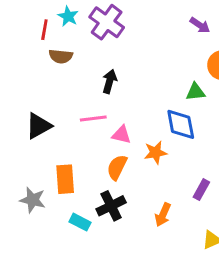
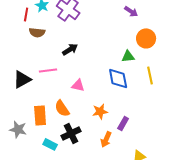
black arrow: (110, 81) -> (70, 49), turned 42
pink line: (93, 118) -> (48, 70), moved
orange star: (155, 153) -> (100, 111), moved
orange semicircle: (117, 167) -> (62, 108), moved, turned -60
purple rectangle: (201, 190) -> (123, 123), moved

